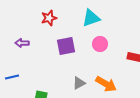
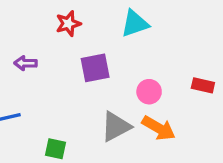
pink circle: (100, 44) -> (149, 92), moved
gray triangle: (79, 83) -> (116, 127), size x1.5

